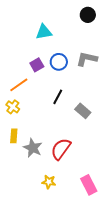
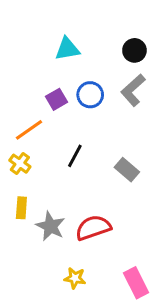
black circle: (88, 15) -> (134, 50), moved
gray L-shape: (87, 59) -> (133, 90), turned -55
black line: (58, 97) -> (75, 156), moved
red semicircle: (61, 149) -> (93, 228), turned 35

